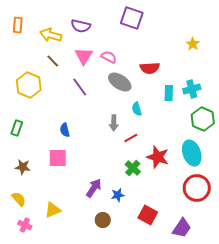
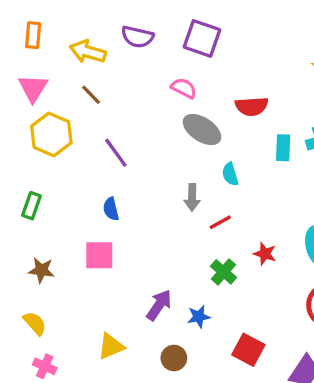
purple square: (132, 18) -> (202, 38), moved
pink triangle: (84, 56) -> (33, 88), moved
purple line: (80, 87) -> (116, 153), moved
red star: (158, 157) -> (265, 254), size x0.6
yellow triangle: (53, 210) -> (111, 346), moved

